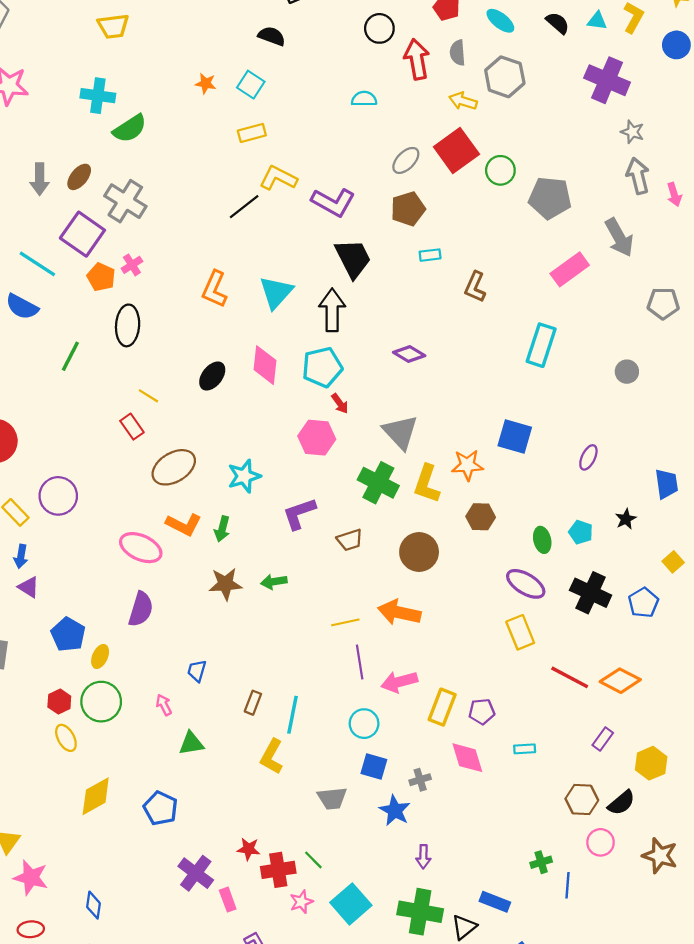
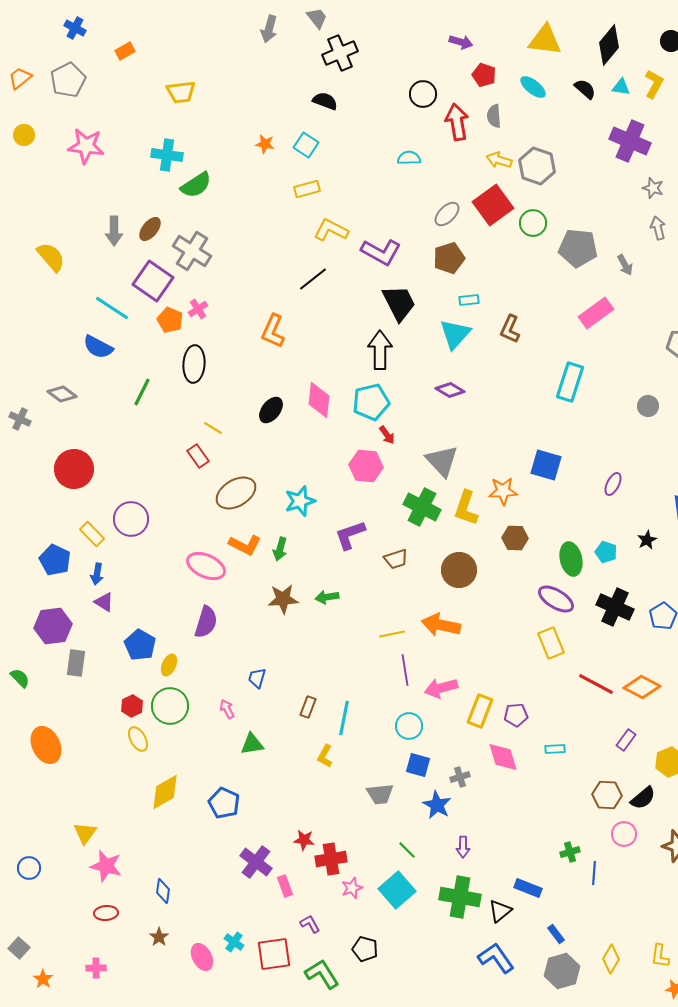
gray hexagon: (505, 77) -> (537, 166), moved
gray arrow: (638, 176) -> (658, 228), size x0.7
black line: (244, 207) -> (313, 279), moved
gray arrow: (619, 237) -> (625, 265), moved, size x0.6
cyan triangle: (276, 292) -> (455, 334), moved
green ellipse: (542, 540) -> (571, 559), size x1.4
yellow L-shape: (272, 757) -> (325, 756), size x0.7
green line: (313, 860) -> (407, 850), moved

